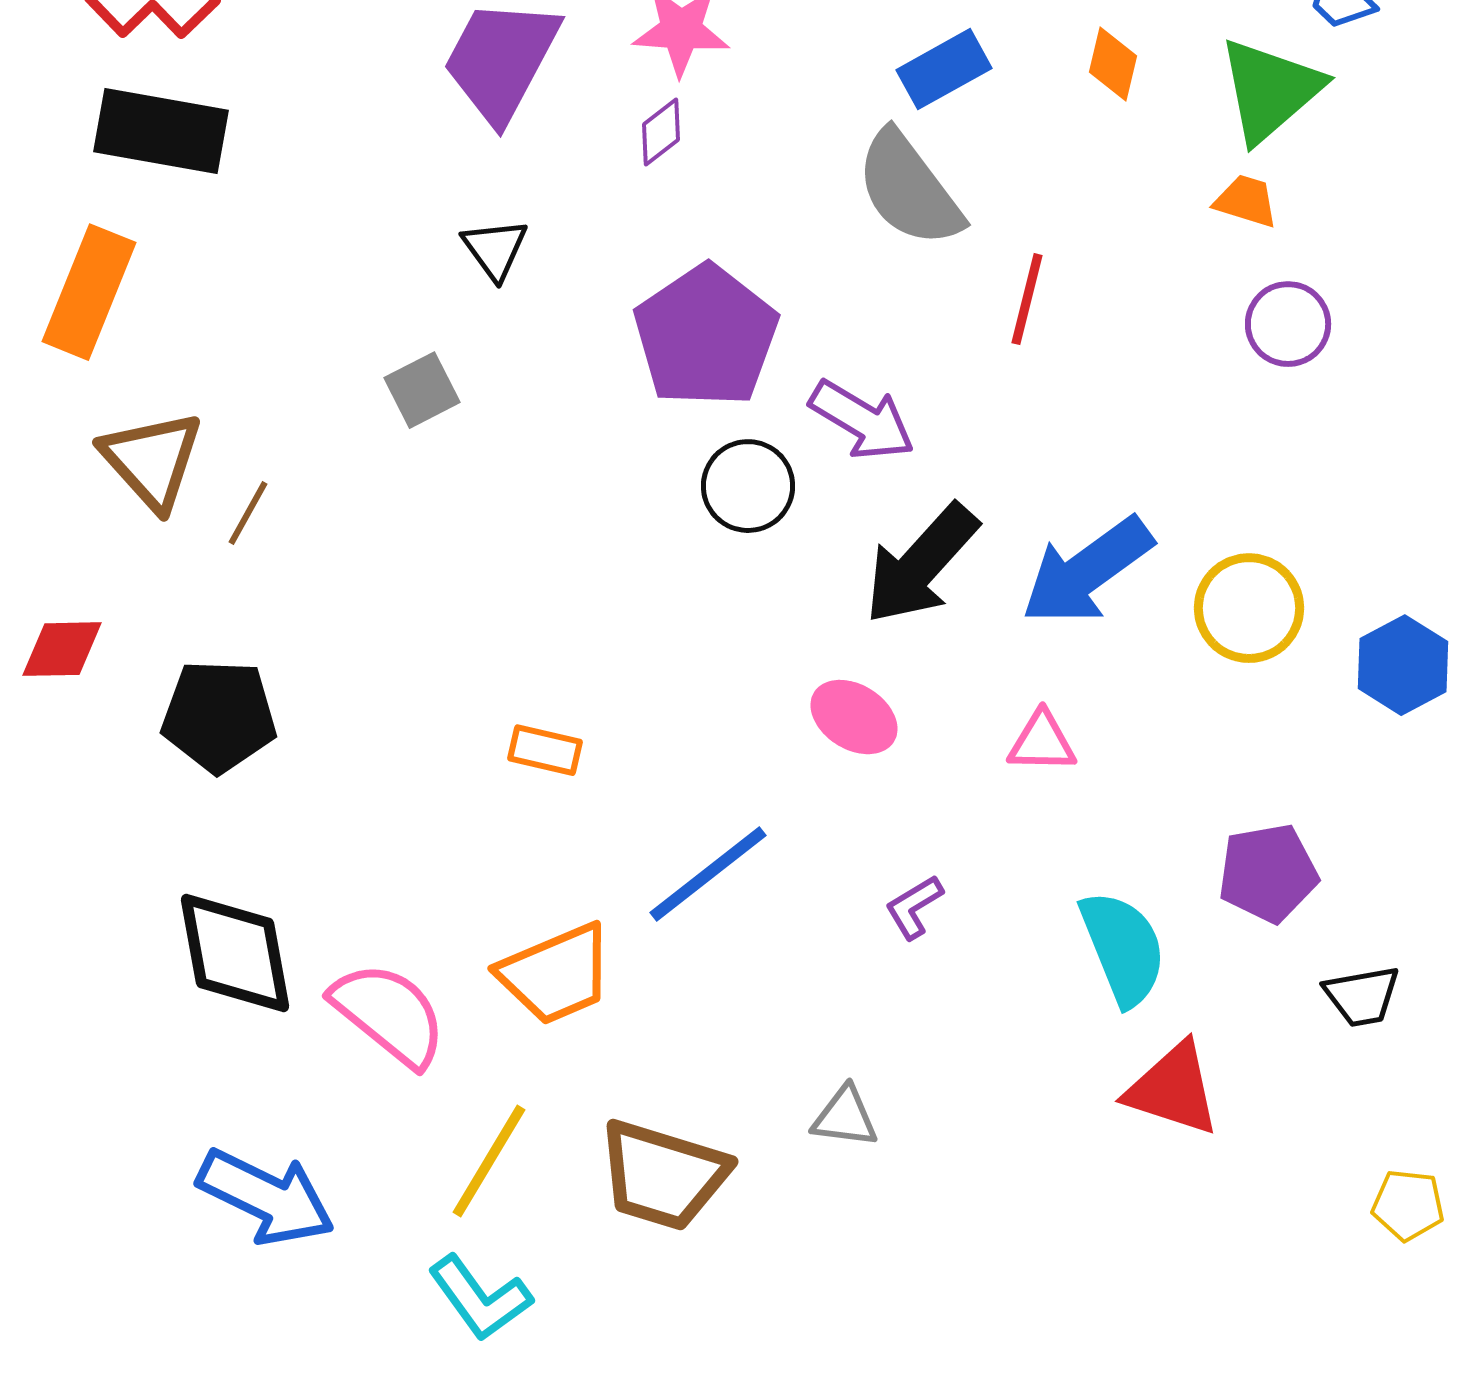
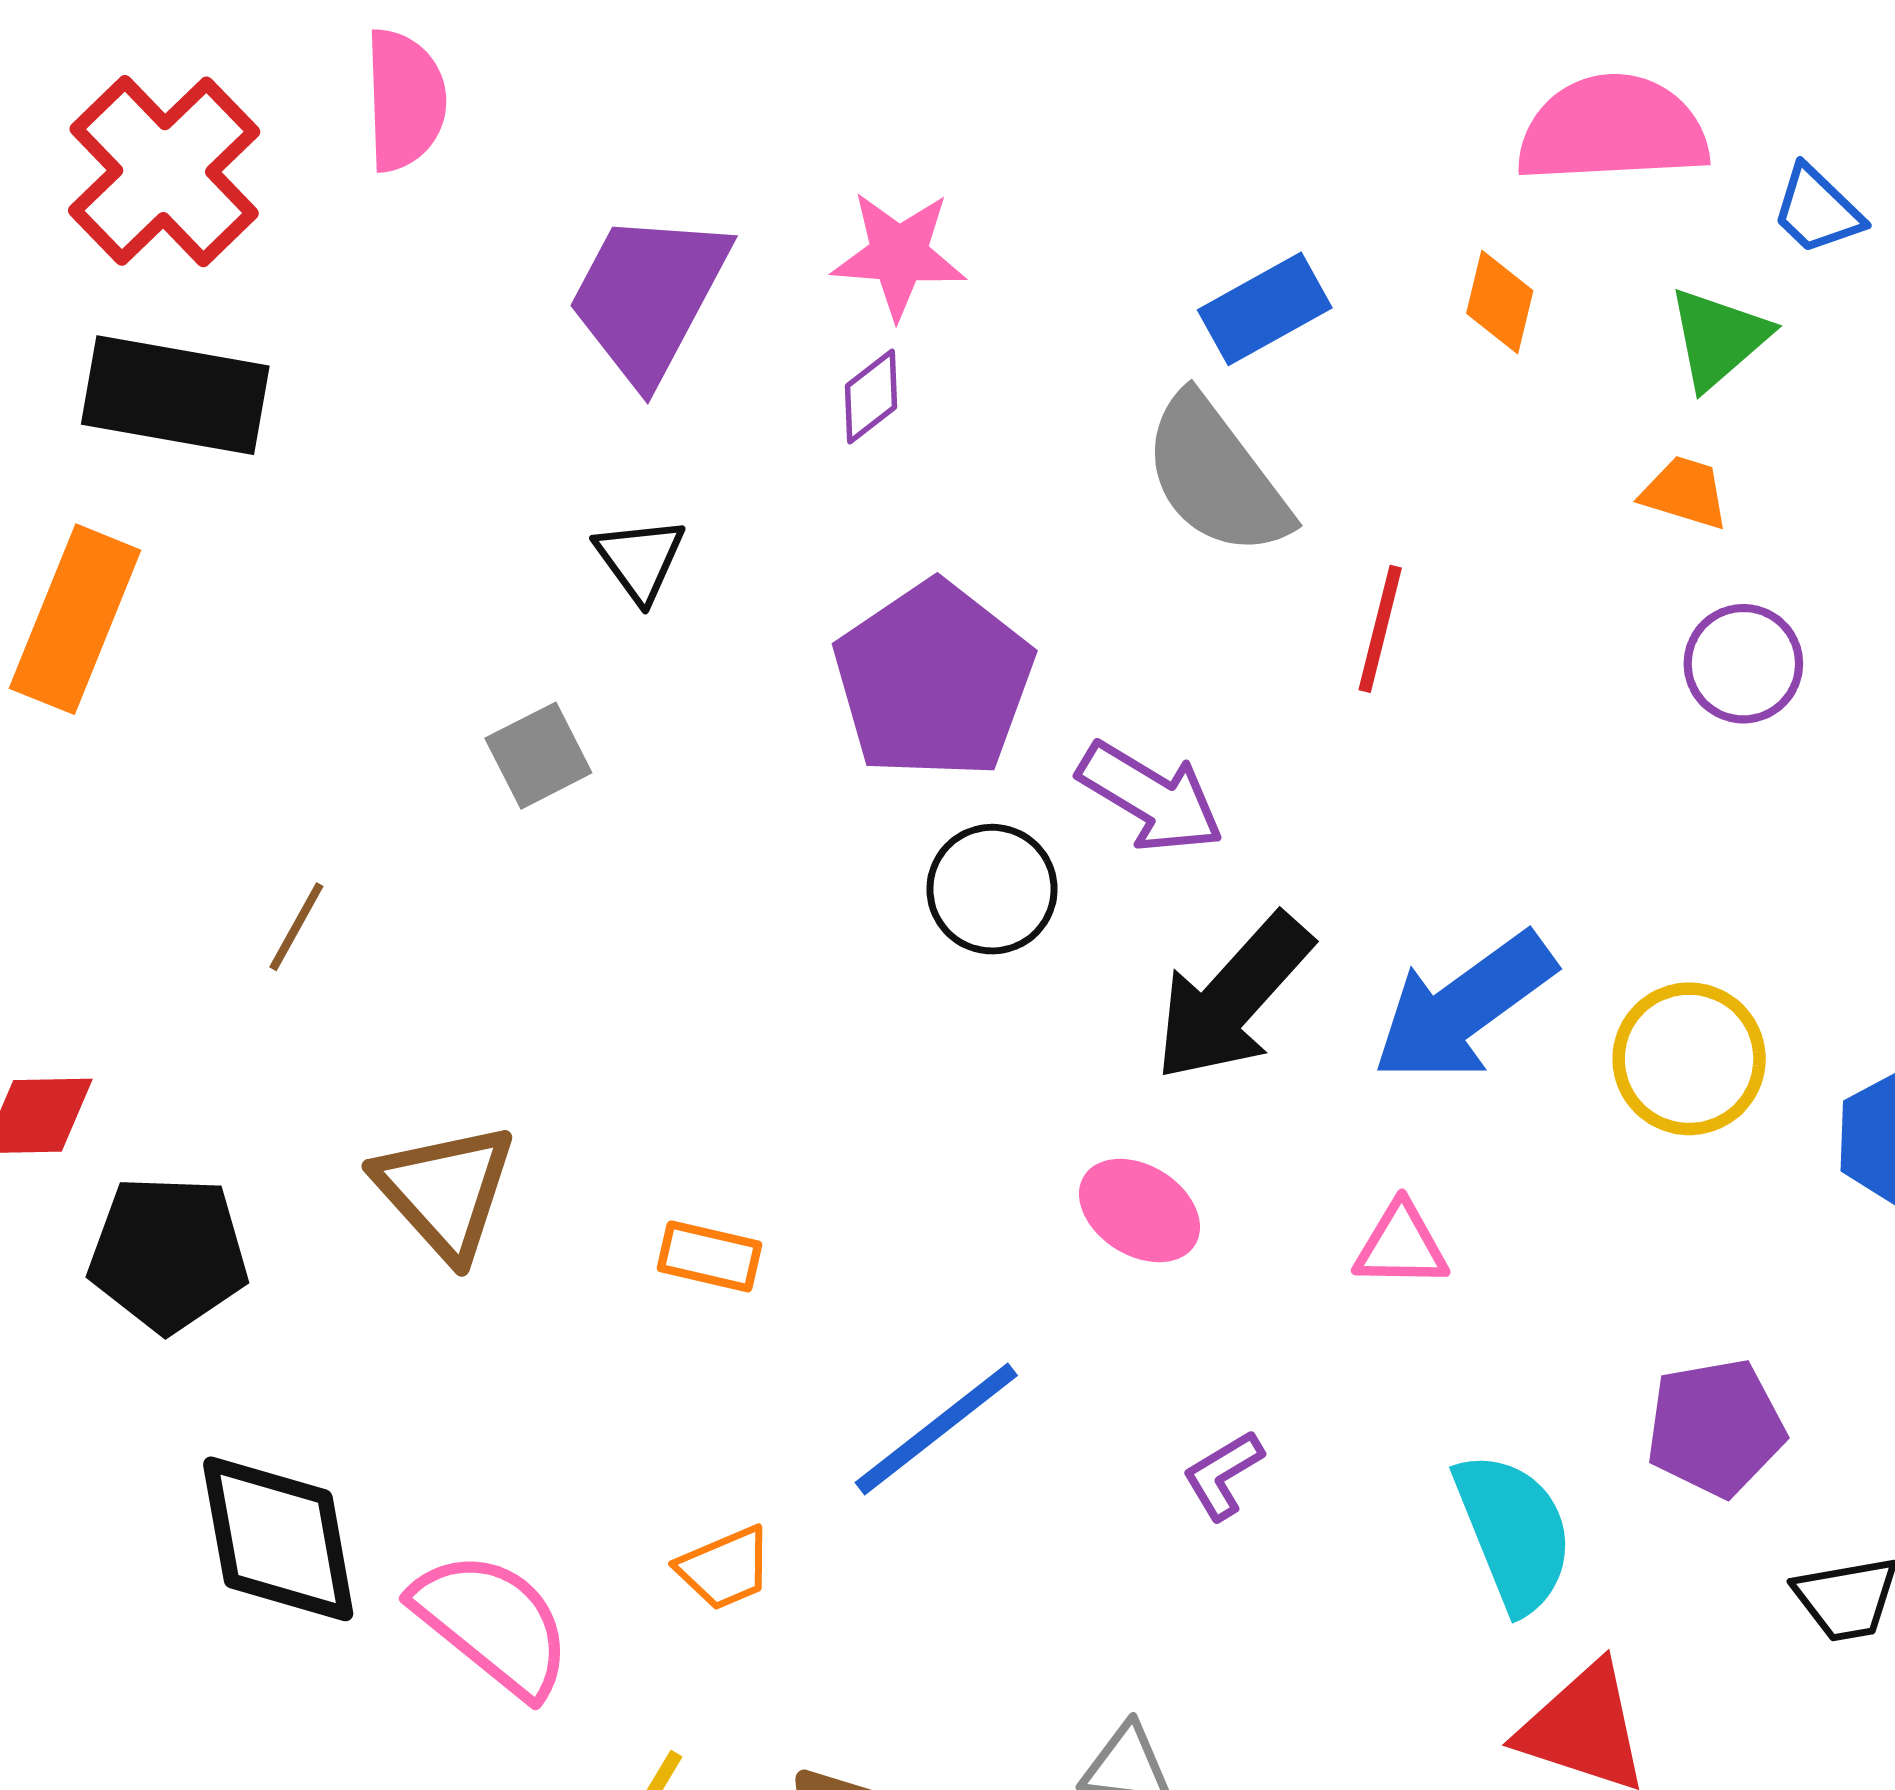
green triangle: (1270, 90) -> (1718, 338), size x0.7
brown triangle: (152, 460) -> (445, 1191), moved
black pentagon: (219, 716) -> (168, 1254), moved
orange trapezoid: (556, 974) -> (725, 1568), size x0.6

